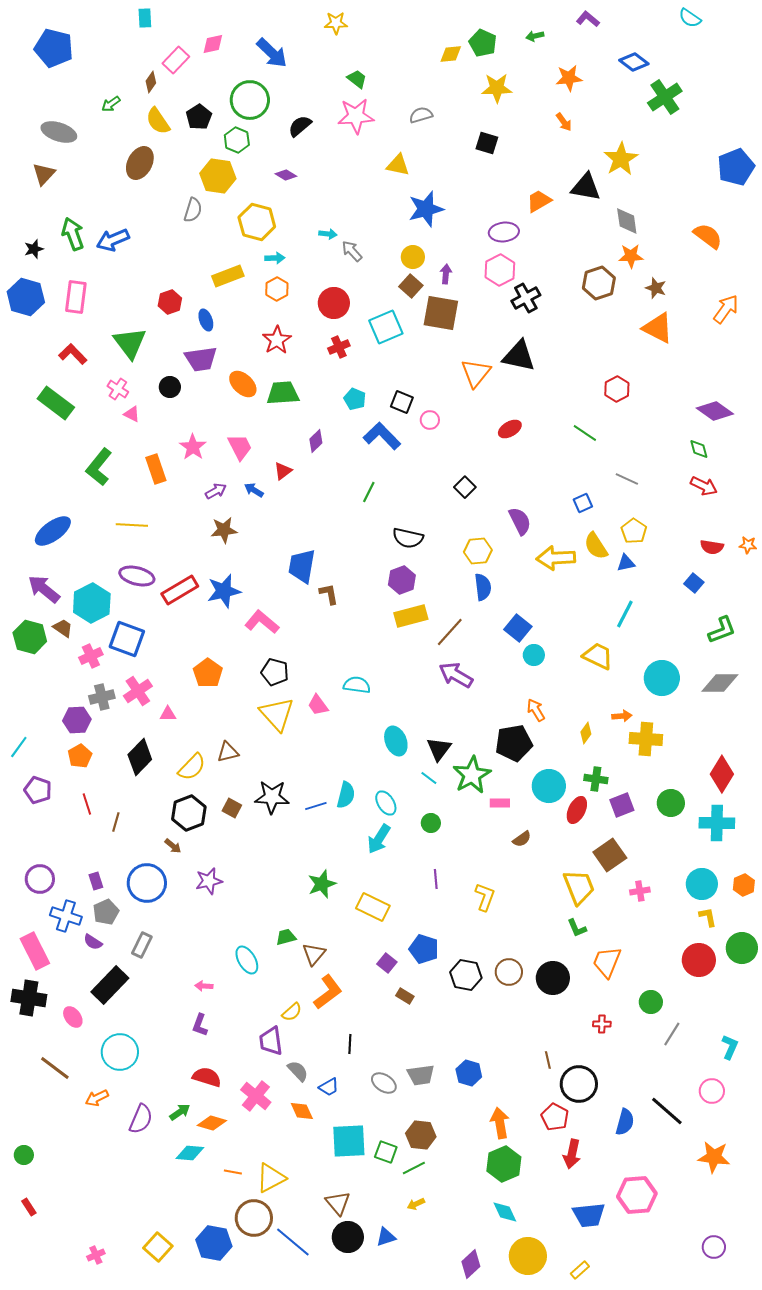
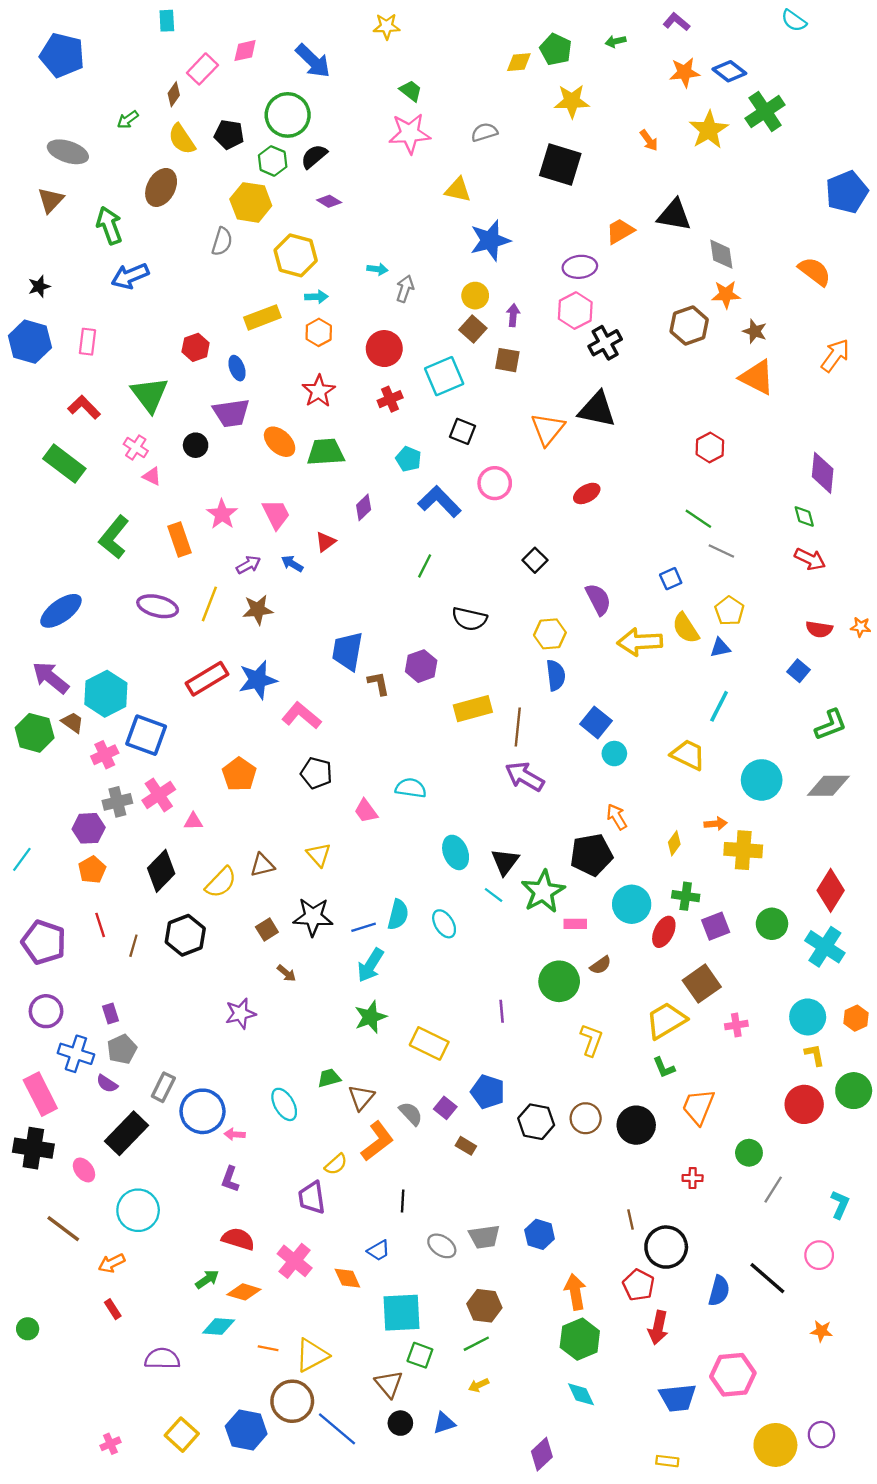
orange star: (569, 78) -> (685, 72), moved
black pentagon: (199, 117) -> (229, 135), turned -30
black semicircle: (300, 126) -> (314, 156), moved
black square: (487, 143) -> (560, 164), size x1.6
yellow star: (621, 159) -> (709, 130), moved
green arrow: (73, 234) -> (109, 225), moved
gray arrow: (352, 251) -> (405, 289), turned 60
pink rectangle: (76, 297) -> (87, 342), size x0.7
brown square: (441, 313) -> (507, 360), size x0.6
black square: (402, 402) -> (462, 431), moved
purple diamond: (715, 411) -> (823, 473), turned 60
pink circle: (430, 420) -> (495, 483), size x1.5
green line: (585, 433) -> (698, 519), moved
yellow line: (132, 525) -> (209, 604), moved, turned -72
purple ellipse: (137, 576) -> (158, 606), moved
purple hexagon: (402, 580) -> (421, 666), moved
brown line: (450, 632) -> (518, 727), turned -36
yellow triangle: (277, 714) -> (319, 855), moved, size x0.6
purple pentagon: (38, 790) -> (44, 942), moved, size x1.4
brown square: (232, 808) -> (267, 930), turned 30
black hexagon: (189, 813) -> (185, 935), moved
green circle: (431, 823) -> (559, 981), moved, size x1.8
cyan cross: (717, 823) -> (825, 947), turned 32
cyan arrow: (379, 839) -> (370, 965), moved
brown arrow: (173, 846) -> (286, 973), moved
blue circle: (147, 883) -> (202, 1111), moved
yellow trapezoid: (579, 887) -> (666, 1020), turned -99
yellow L-shape: (485, 897) -> (591, 1040), moved
gray semicircle: (298, 1071) -> (411, 1114), moved
purple semicircle: (141, 1119) -> (162, 1359), moved, turned -112
green square: (386, 1152) -> (420, 1355), moved
orange star: (714, 1157) -> (821, 1331), size x0.6
red rectangle: (29, 1207) -> (113, 1309), moved
black circle: (348, 1237) -> (400, 1423), size x0.7
yellow circle: (528, 1256) -> (775, 1445), moved
yellow rectangle: (580, 1270) -> (667, 1461), turned 48

